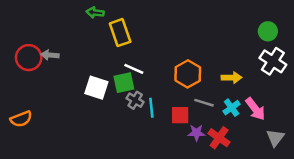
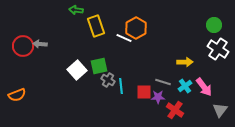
white line: (134, 69) -> (124, 38), moved
orange hexagon: (188, 74) -> (136, 28), moved
white square: (96, 88) -> (77, 70), turned 30
purple star: (196, 133) -> (158, 97), moved

